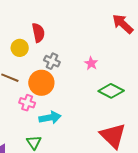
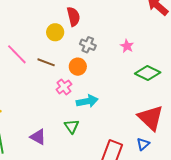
orange circle: (41, 83) -> (78, 67), size x0.7
pink cross: (27, 103) -> (64, 87), turned 35

